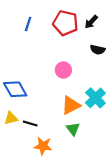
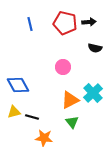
black arrow: (91, 22) -> (89, 22), turned -136
blue line: (28, 24) -> (30, 24), turned -32

